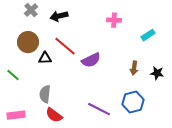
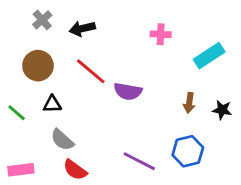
cyan rectangle: (148, 35) -> (209, 56), size x1.5
black triangle: (45, 58) -> (52, 104), moved
purple semicircle: (91, 60) -> (128, 91), turned 36
gray semicircle: (45, 94) -> (62, 140), turned -54

